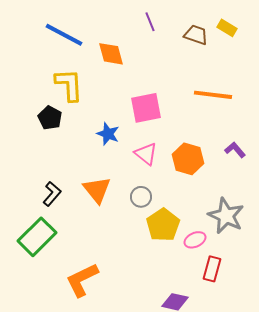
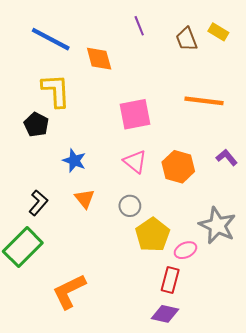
brown trapezoid: (196, 35) -> (187, 39), turned -130
blue star: (108, 134) -> (74, 161), moved
orange triangle: (97, 190) -> (85, 199), size x0.7
red rectangle: (212, 269) -> (170, 280), moved

